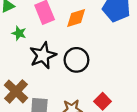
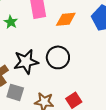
black star: (43, 55) -> (26, 62), moved

